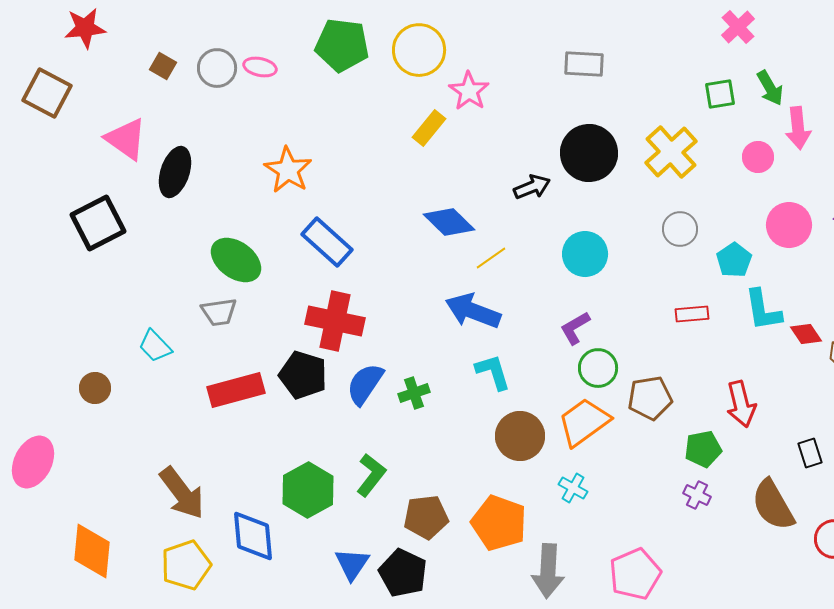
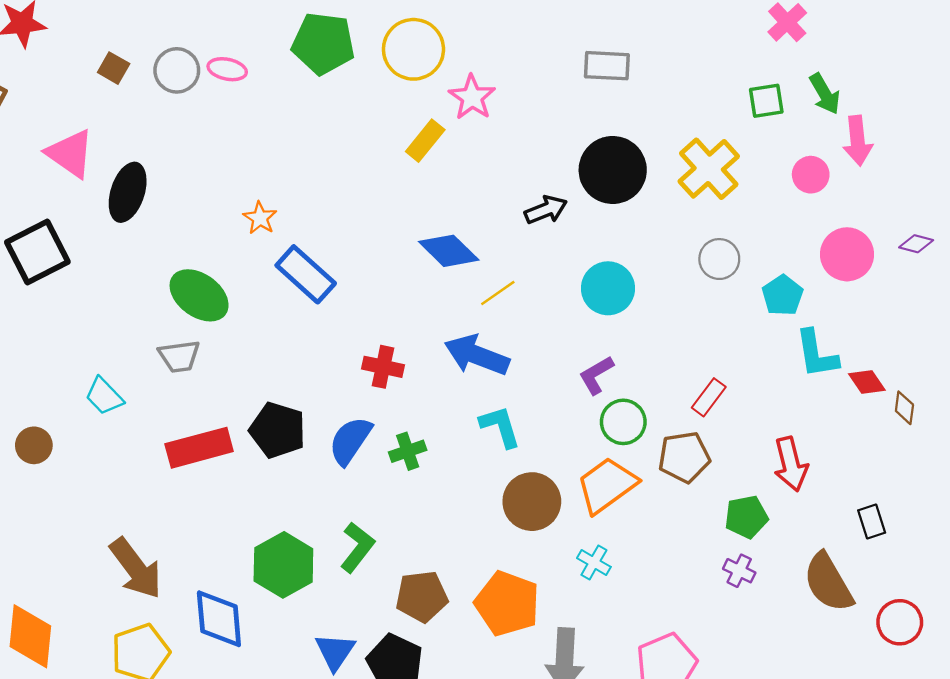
orange star: (288, 170) -> (260, 218), moved, size x0.6
red rectangle: (692, 314) -> (709, 397), moved, turned -48
red cross: (335, 321) -> (383, 367), moved, size x0.6

